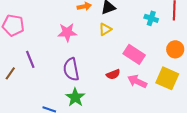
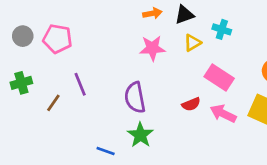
cyan cross: (151, 18) -> (222, 29), moved
yellow triangle: (105, 29) -> (192, 43), moved
pink star: (67, 32) -> (152, 48), moved

